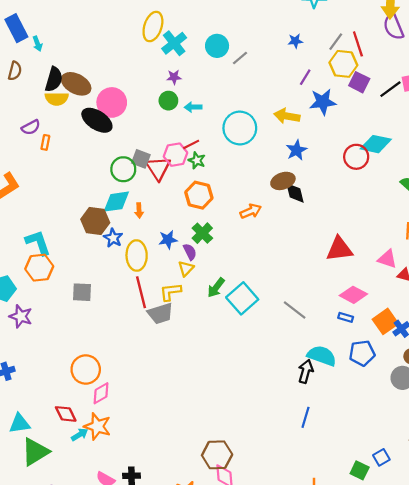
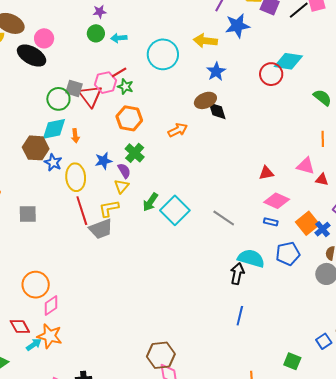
pink circle: (112, 102) -> (44, 38), size x0.7
red triangle: (339, 249) -> (266, 173), moved, size x0.6
blue square: (381, 457) -> (324, 341), moved

